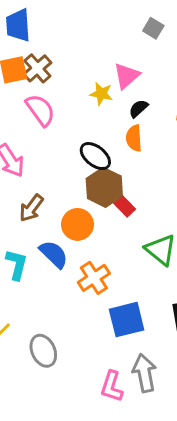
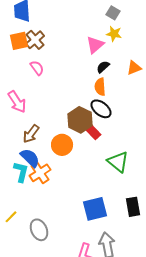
yellow star: (101, 94) -> (114, 34), moved
pink semicircle: (40, 110) -> (37, 68), size x0.7
black ellipse: (95, 156) -> (101, 109), moved
blue semicircle: (54, 254) -> (30, 158), moved
orange cross: (94, 278) -> (40, 173), moved

